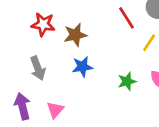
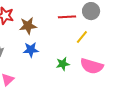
red line: (126, 18) -> (67, 17), turned -66

